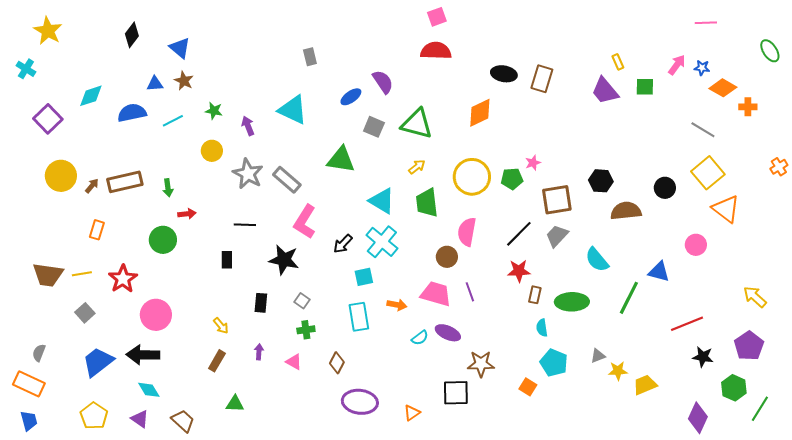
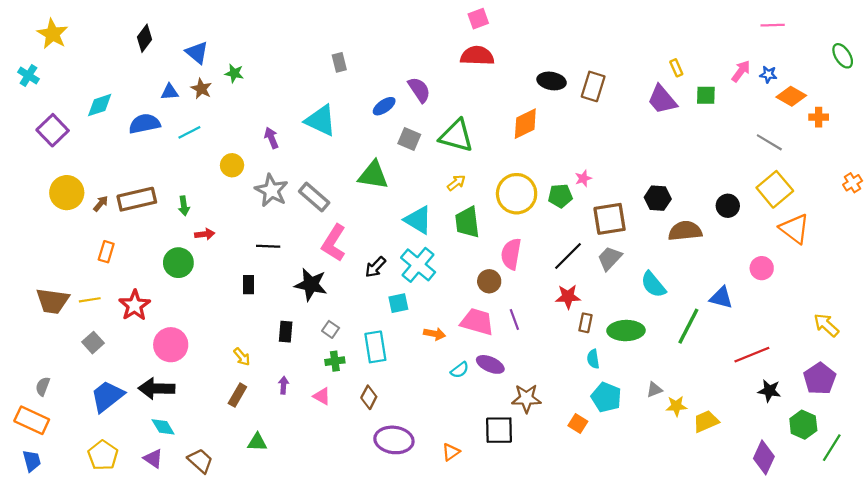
green star: (214, 111) -> (234, 73), moved
cyan rectangle: (359, 317) -> (375, 347), moved

